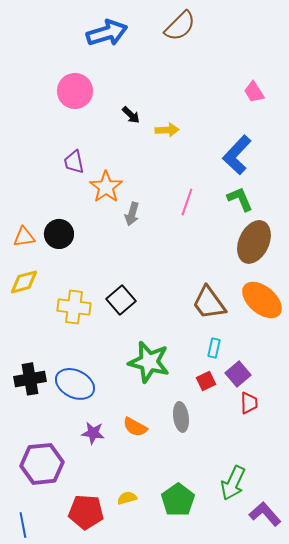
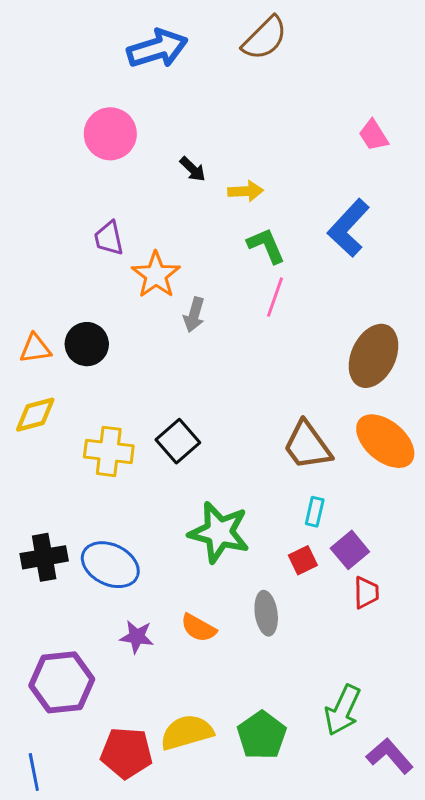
green L-shape: (240, 199) -> (266, 246), moved
yellow semicircle: (127, 498) -> (187, 732), size x1.8

